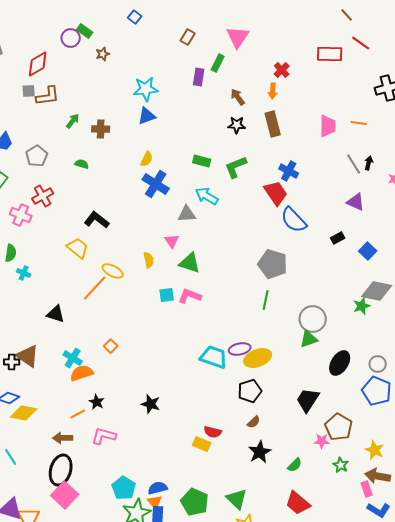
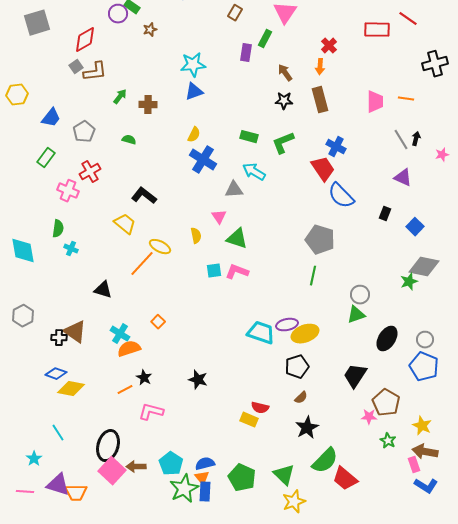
gray square: (29, 91) -> (76, 67), turned -32
black rectangle: (338, 238) -> (385, 214), turned -40
gray circle: (313, 319) -> (360, 295), size x0.7
brown arrow: (63, 438) -> (136, 467), moved
green semicircle: (295, 465) -> (325, 461), moved, size x1.8

